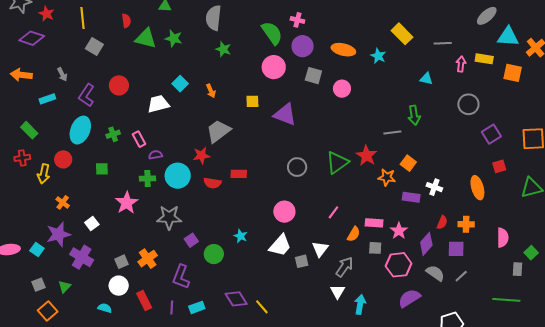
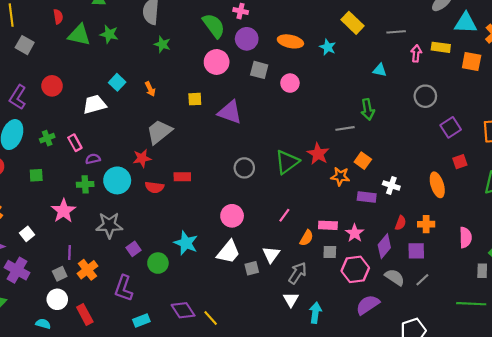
cyan star: (241, 236) -> (186, 243), size x1.6
purple line: (172, 308) -> (69, 252), moved

